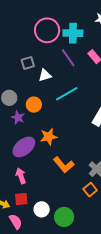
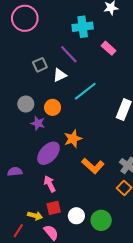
pink circle: (47, 30) -> (25, 18), moved
purple line: (68, 58) -> (69, 54), moved

